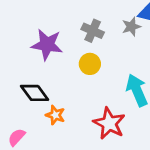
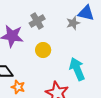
gray cross: (93, 31) -> (37, 21), moved, turned 35

